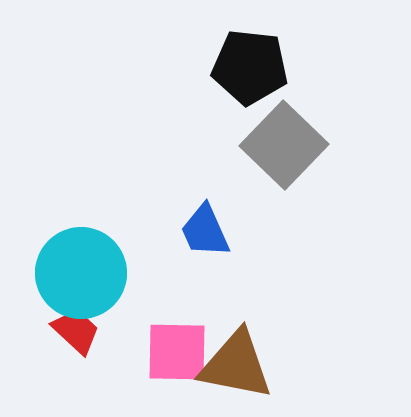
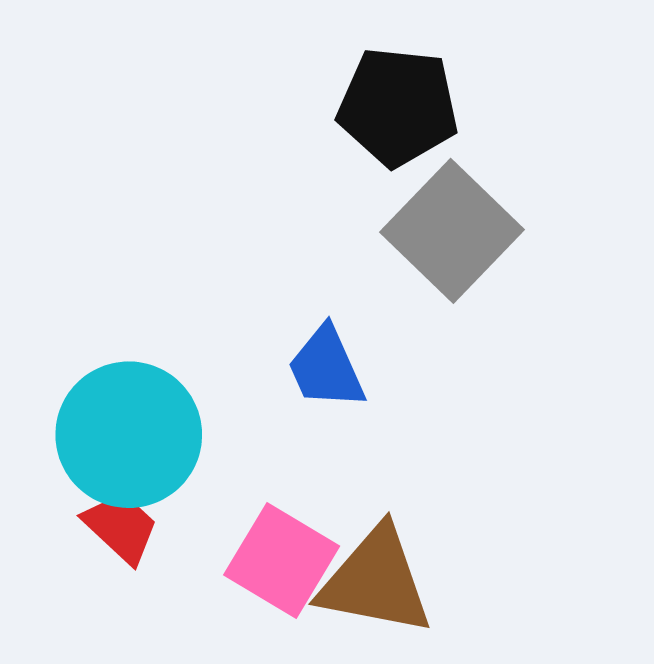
pink square: (177, 352) -> (282, 561), turned 30

